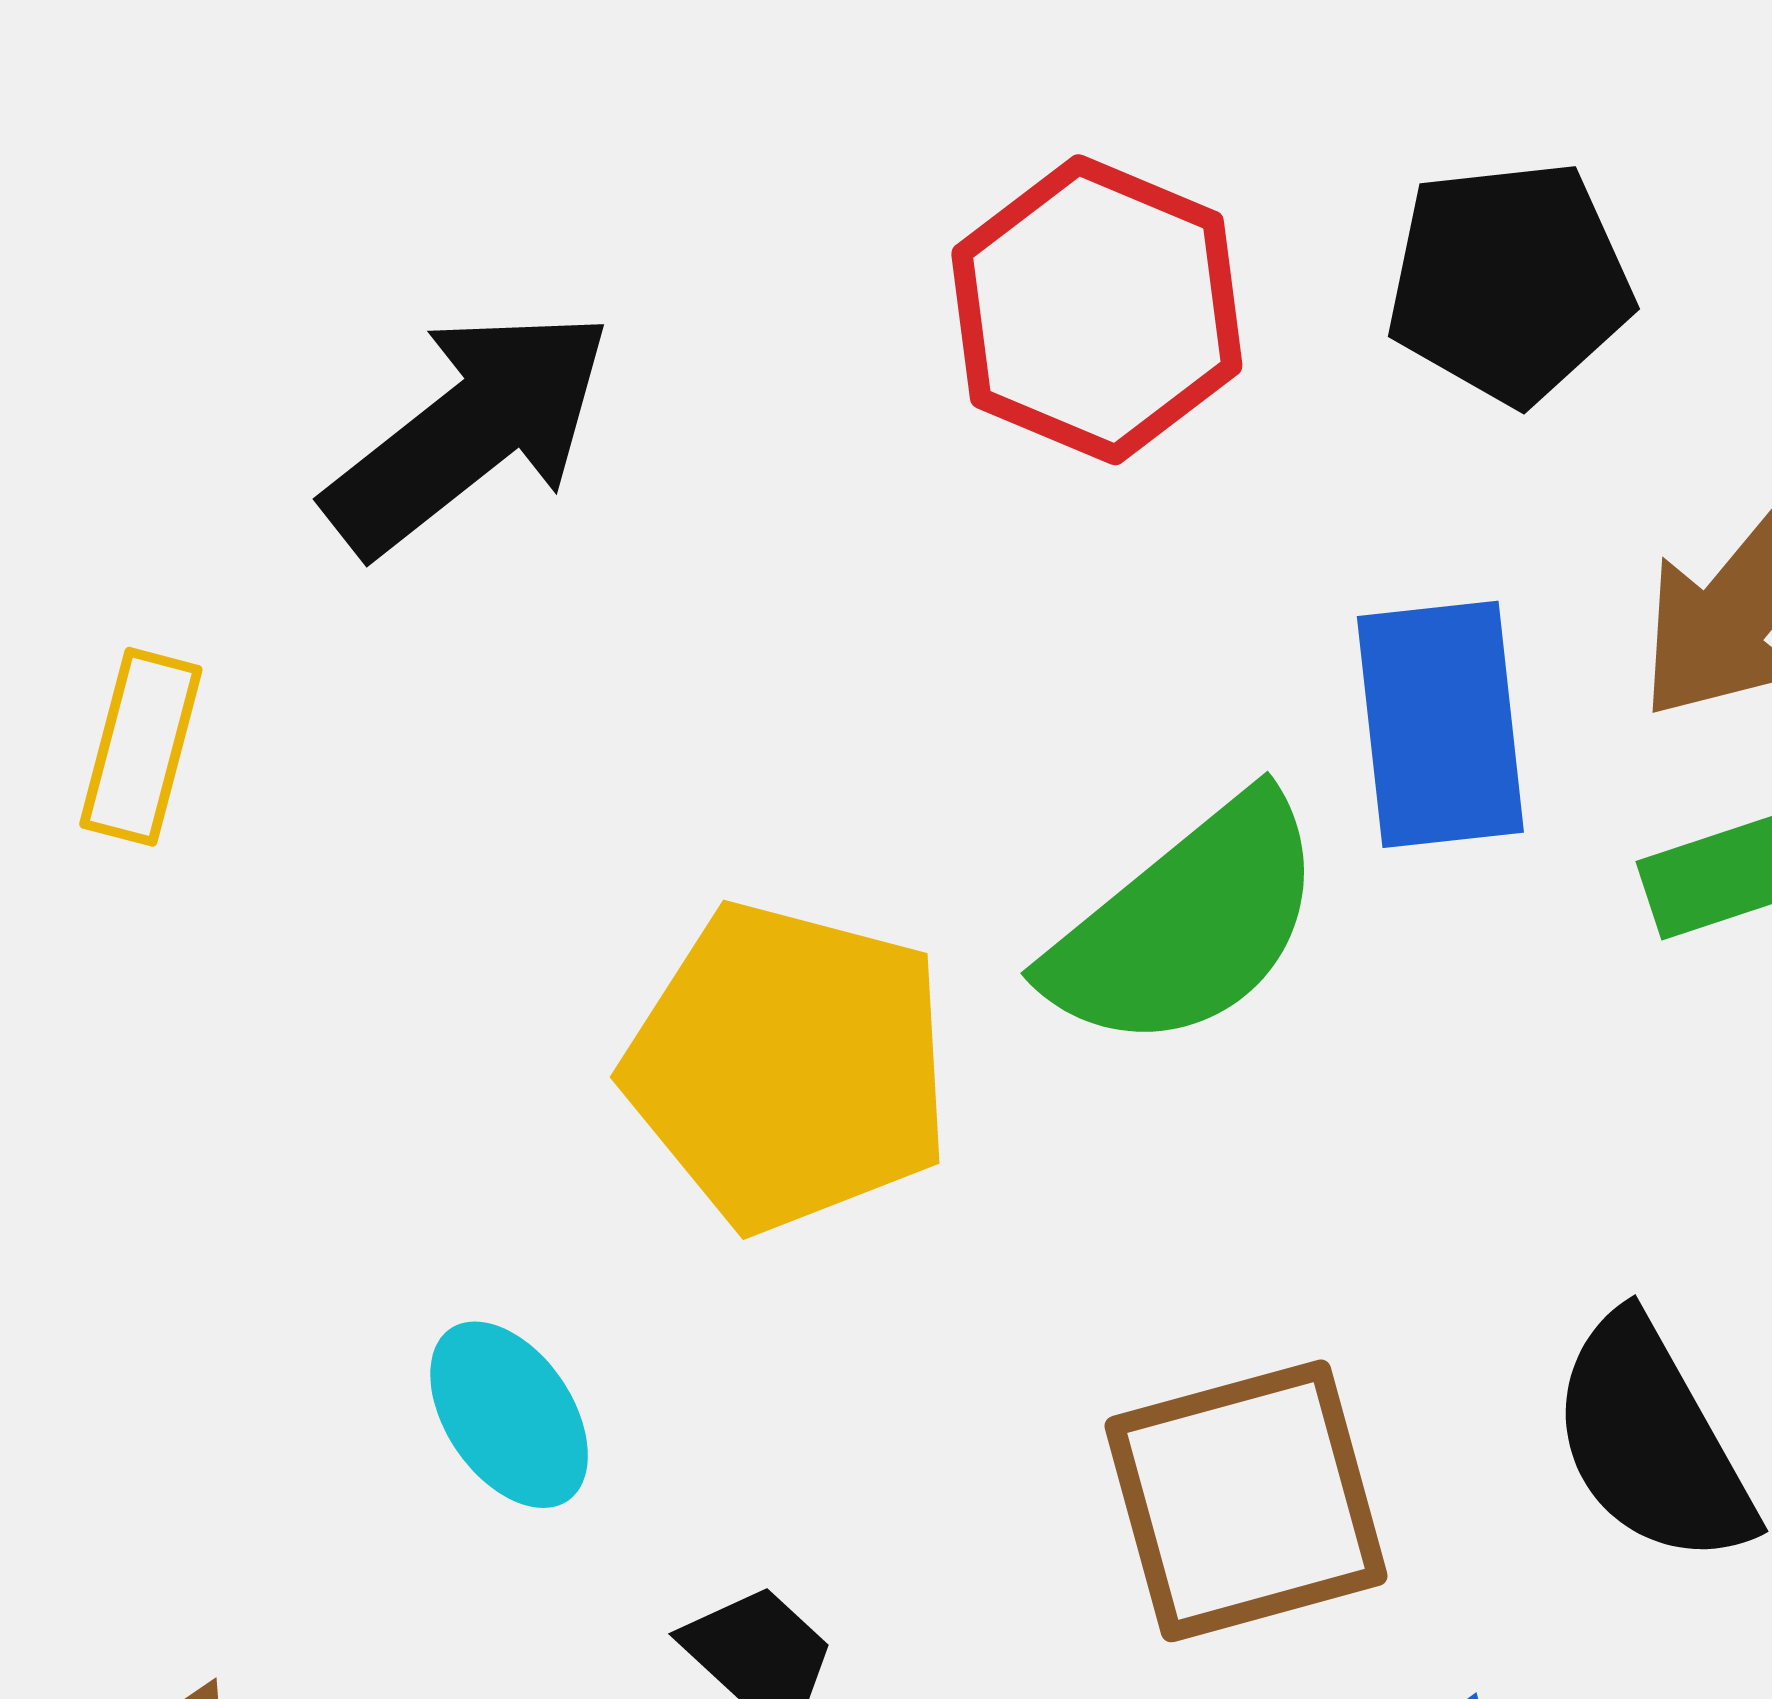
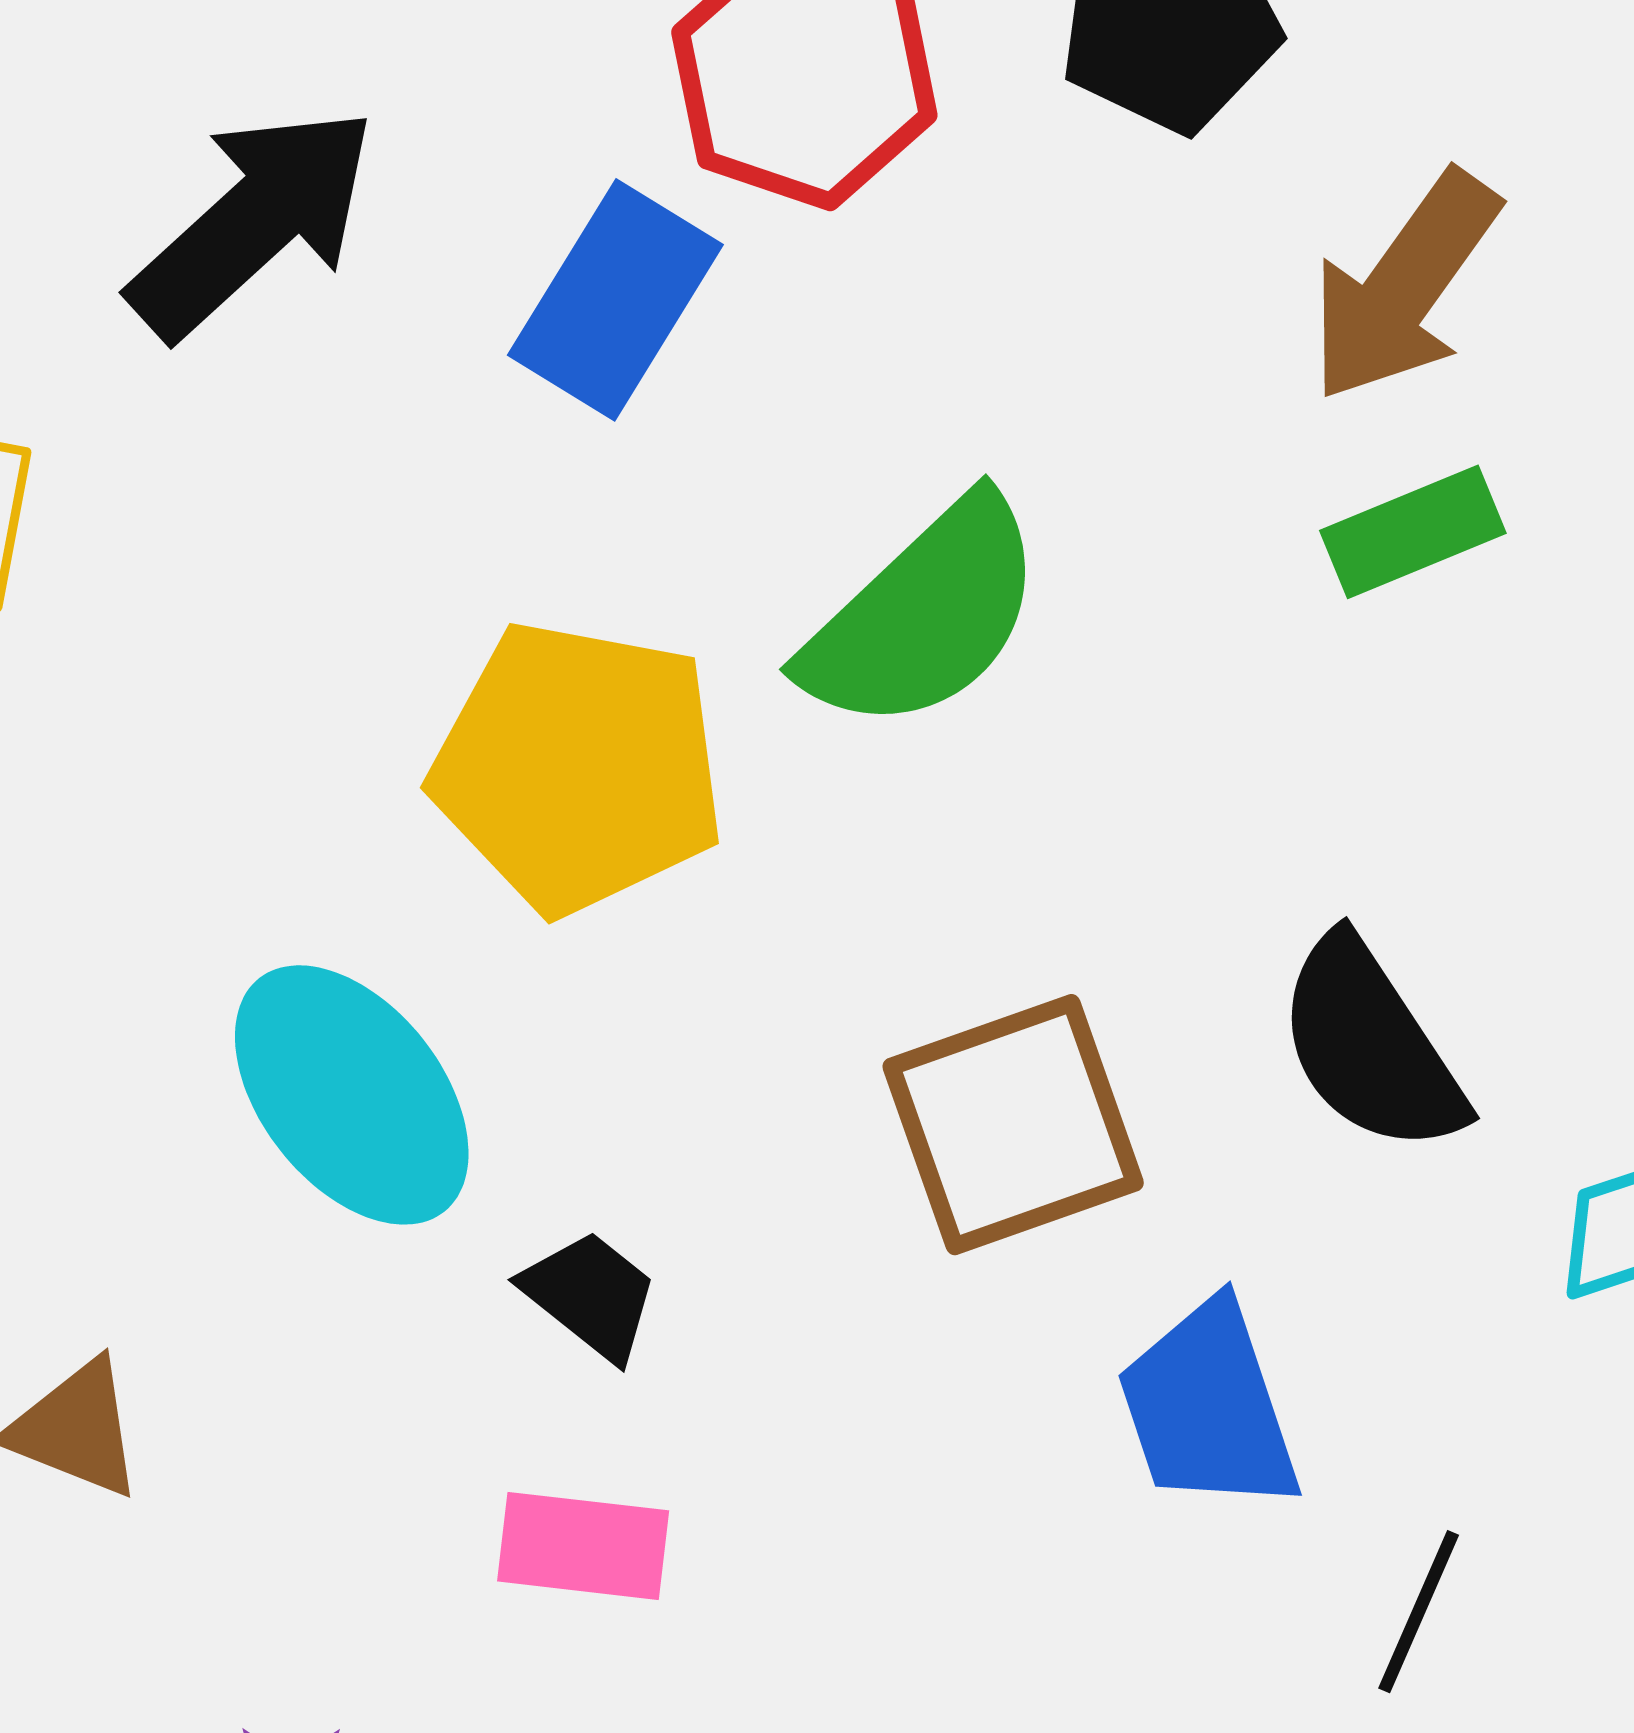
blue rectangle: (1440, 724) -> (615, 300), moved, turned 42
cyan ellipse: (509, 1415) -> (352, 1095), size x1.6

